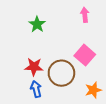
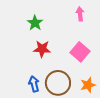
red star: (34, 67) -> (42, 49), moved
brown circle: (61, 73) -> (58, 83), moved

